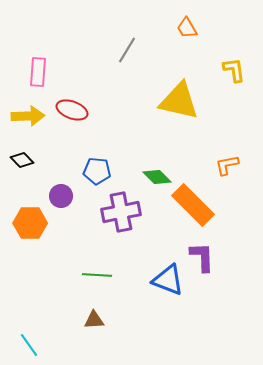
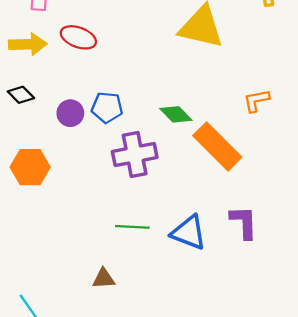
purple circle: (61, 196) -> (70, 113), moved
purple L-shape: (202, 257) -> (244, 222), moved
green line: (97, 275) -> (132, 227), moved

